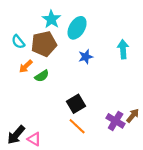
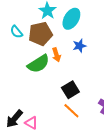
orange arrow: (26, 66) -> (56, 55), moved, turned -64
green semicircle: (42, 76) -> (38, 64), size x1.6

